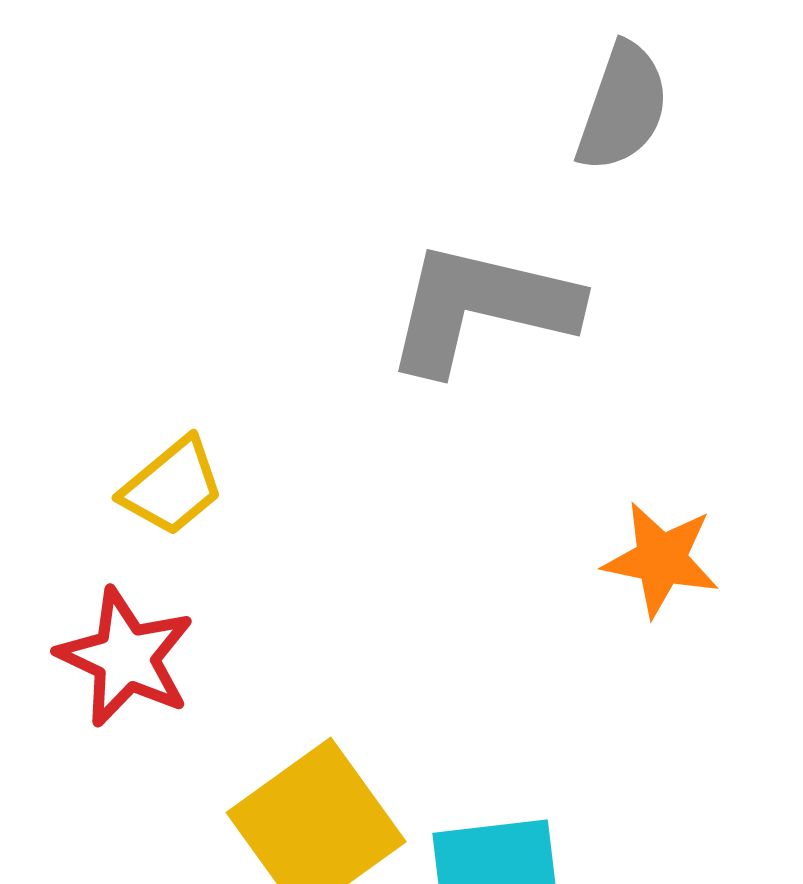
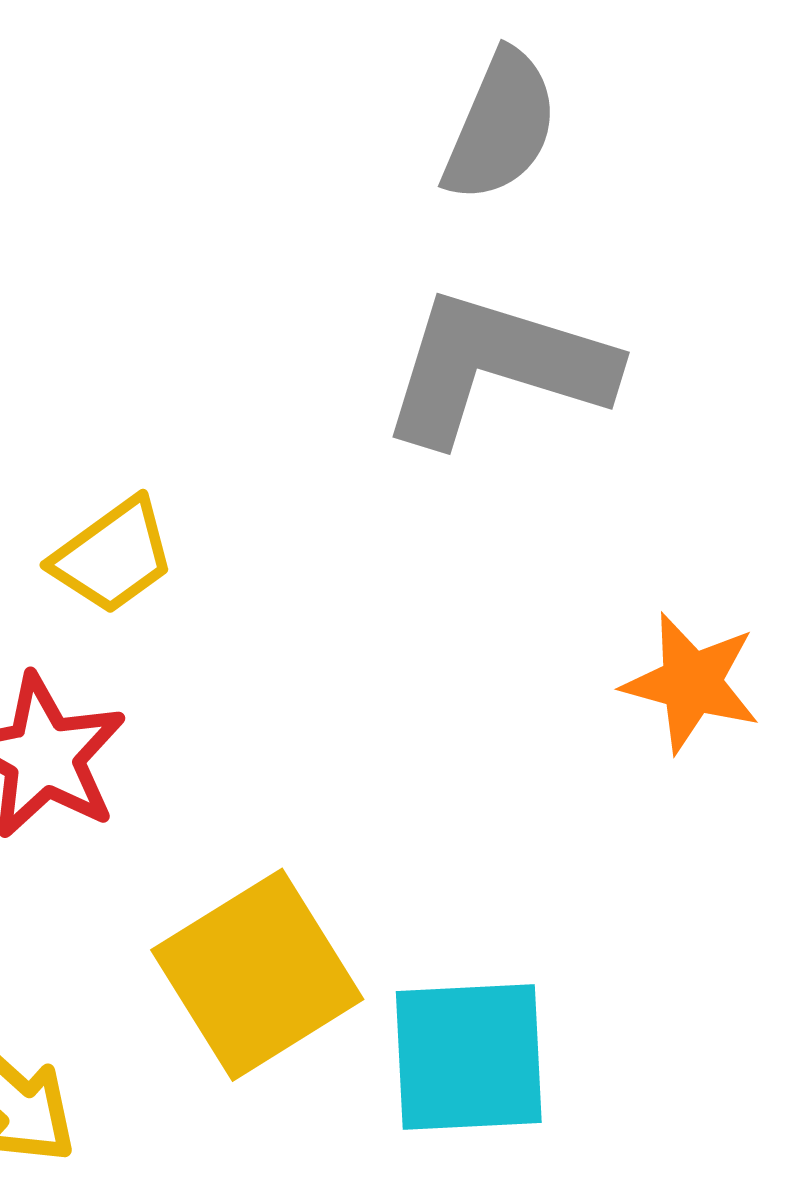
gray semicircle: (623, 107) -> (501, 126), moved

